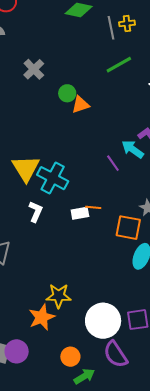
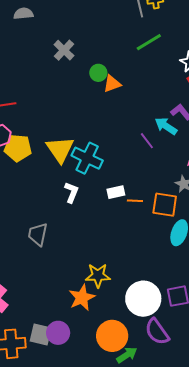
orange line: (93, 207) -> (135, 201), moved
orange circle: (70, 357) -> (112, 336), size x1.6

